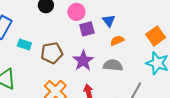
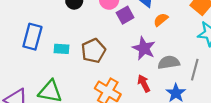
purple star: (83, 61) -> (144, 48), moved
gray semicircle: (113, 65) -> (169, 62), moved

